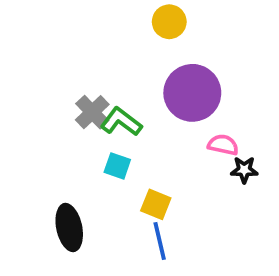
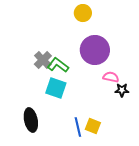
cyan square: (117, 166) -> (56, 88), size x1.5
yellow square: (156, 204) -> (93, 126), moved

